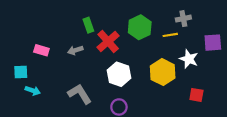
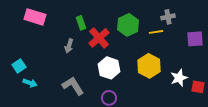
pink rectangle: (41, 50) -> (35, 17), moved, size x1.5
gray arrow: (75, 50) -> (69, 46), turned -56
white star: (189, 59) -> (179, 78), moved, turned 30
cyan square: (21, 72) -> (19, 66), turned -32
red square: (196, 95) -> (198, 87), moved

